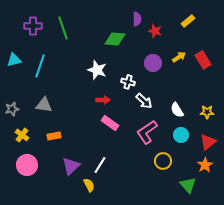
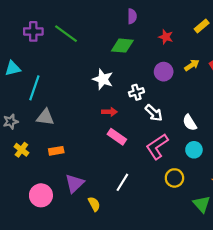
purple semicircle: (137, 19) -> (132, 16), moved
green line: (63, 28) -> (66, 34), turned -35
cyan line: (40, 66) -> (34, 88), moved
white cross: (128, 82) -> (136, 92), turned -32
pink circle: (27, 165) -> (41, 195), moved
white line: (100, 165) -> (122, 182), moved

